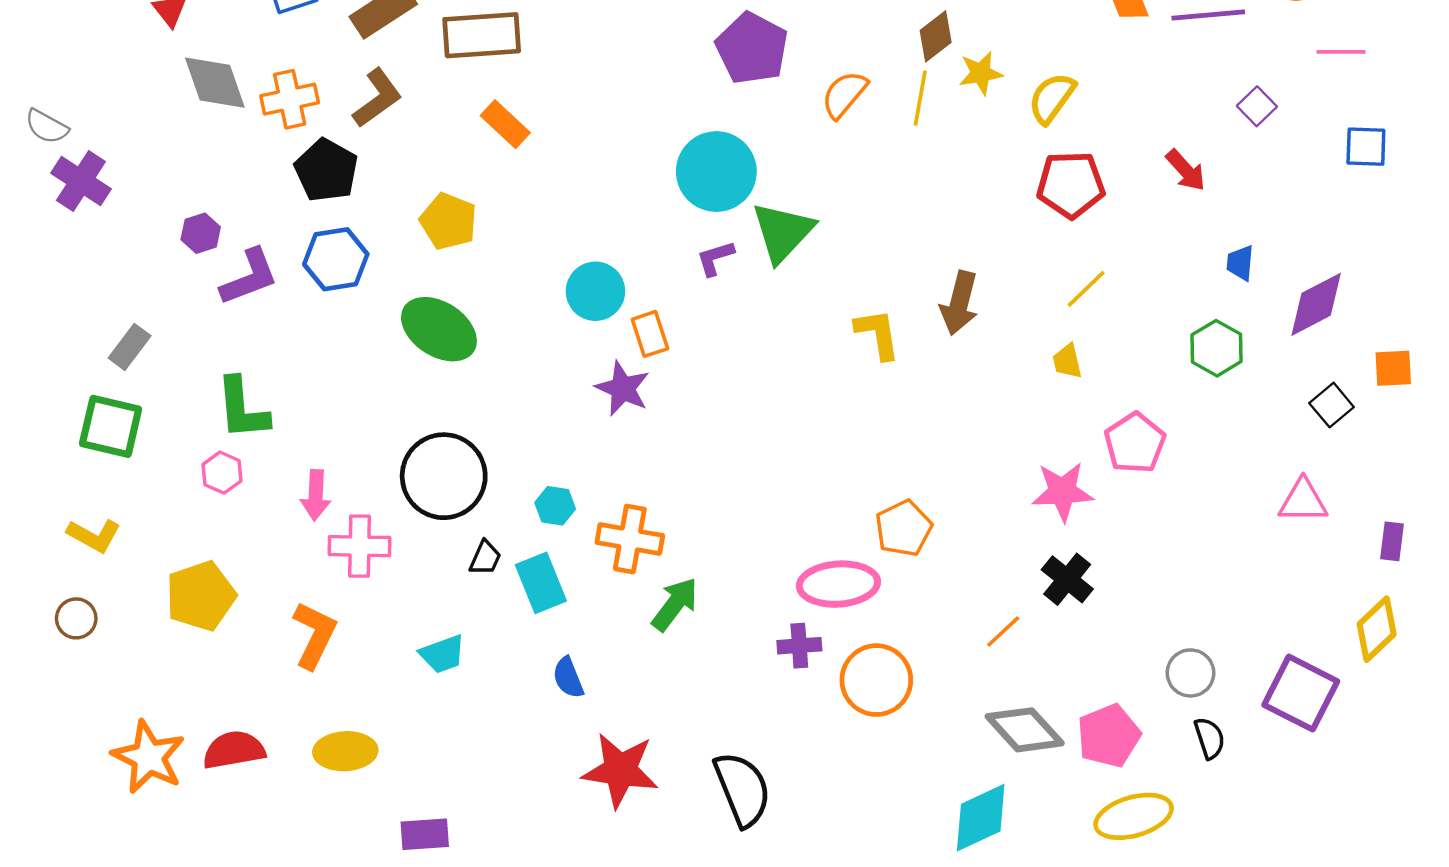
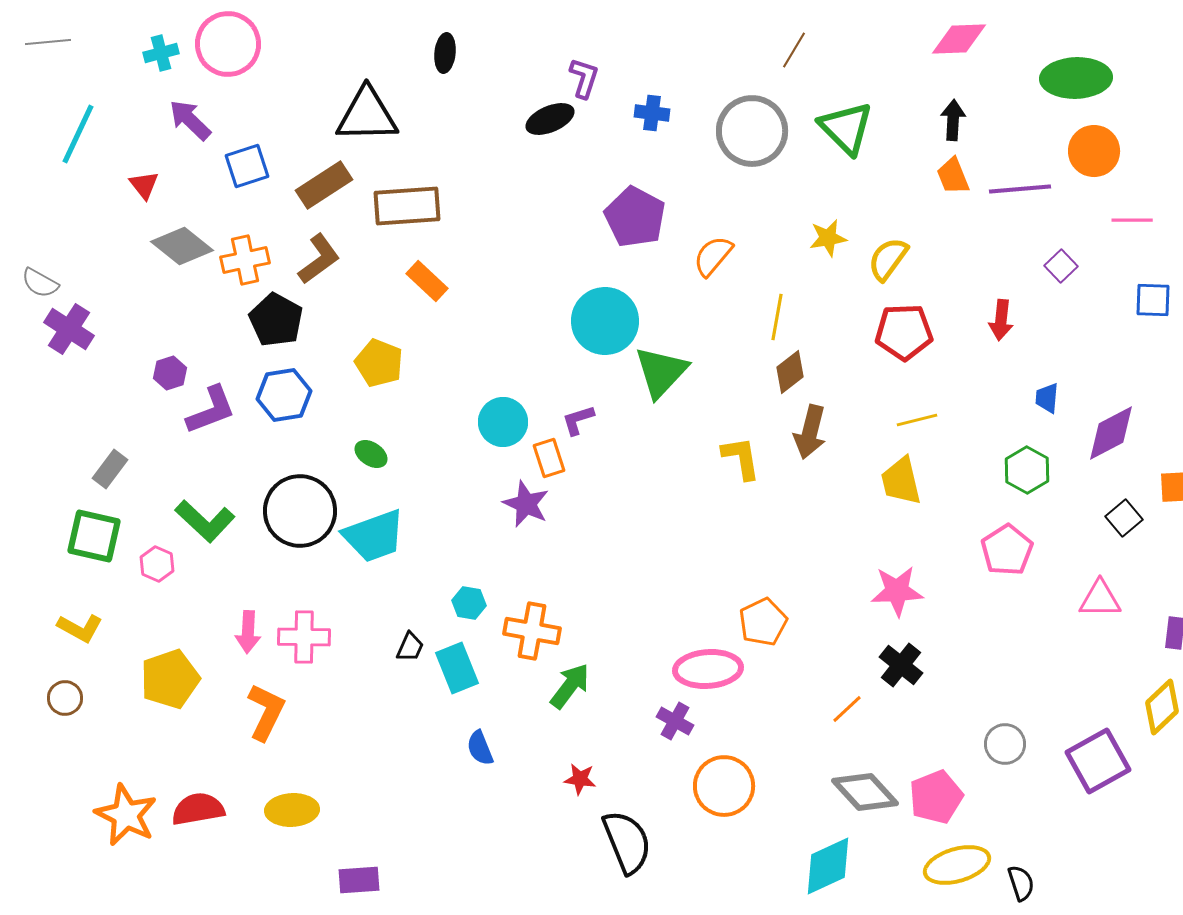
brown diamond: (936, 36) -> (790, 372), moved
gray diamond: (215, 83) -> (182, 246), turned -32
yellow line: (920, 98) -> (777, 317), moved
red arrow: (1186, 170) -> (1001, 320), turned 48
purple L-shape: (715, 258) -> (578, 420), moved
yellow line: (1086, 289) -> (917, 420), turned 30
green ellipse: (439, 329) -> (371, 454), size x0.5
yellow trapezoid: (1067, 361) -> (901, 481), size x1.6
green L-shape: (242, 409) -> (205, 521), turned -42
pink pentagon: (1135, 443) -> (1007, 550), moved
pink hexagon: (222, 473) -> (157, 564), moved
black circle: (444, 476) -> (300, 511), moved
pink arrow: (316, 495) -> (248, 632), moved
purple cross: (799, 646) -> (675, 721), turned 33
cyan trapezoid: (443, 654) -> (374, 536), moved, size x1.6
orange circle: (876, 680) -> (724, 786), moved
purple square: (1301, 693) -> (1098, 761), turned 34
black semicircle: (1209, 738) -> (1021, 883), moved
red star: (620, 770) -> (580, 779), moved, size x0.5

